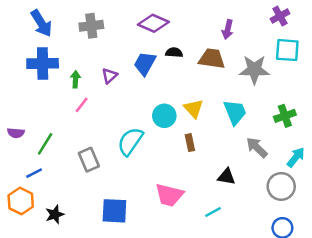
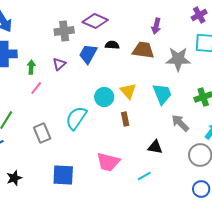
gray cross: (91, 26) -> (64, 31), moved

